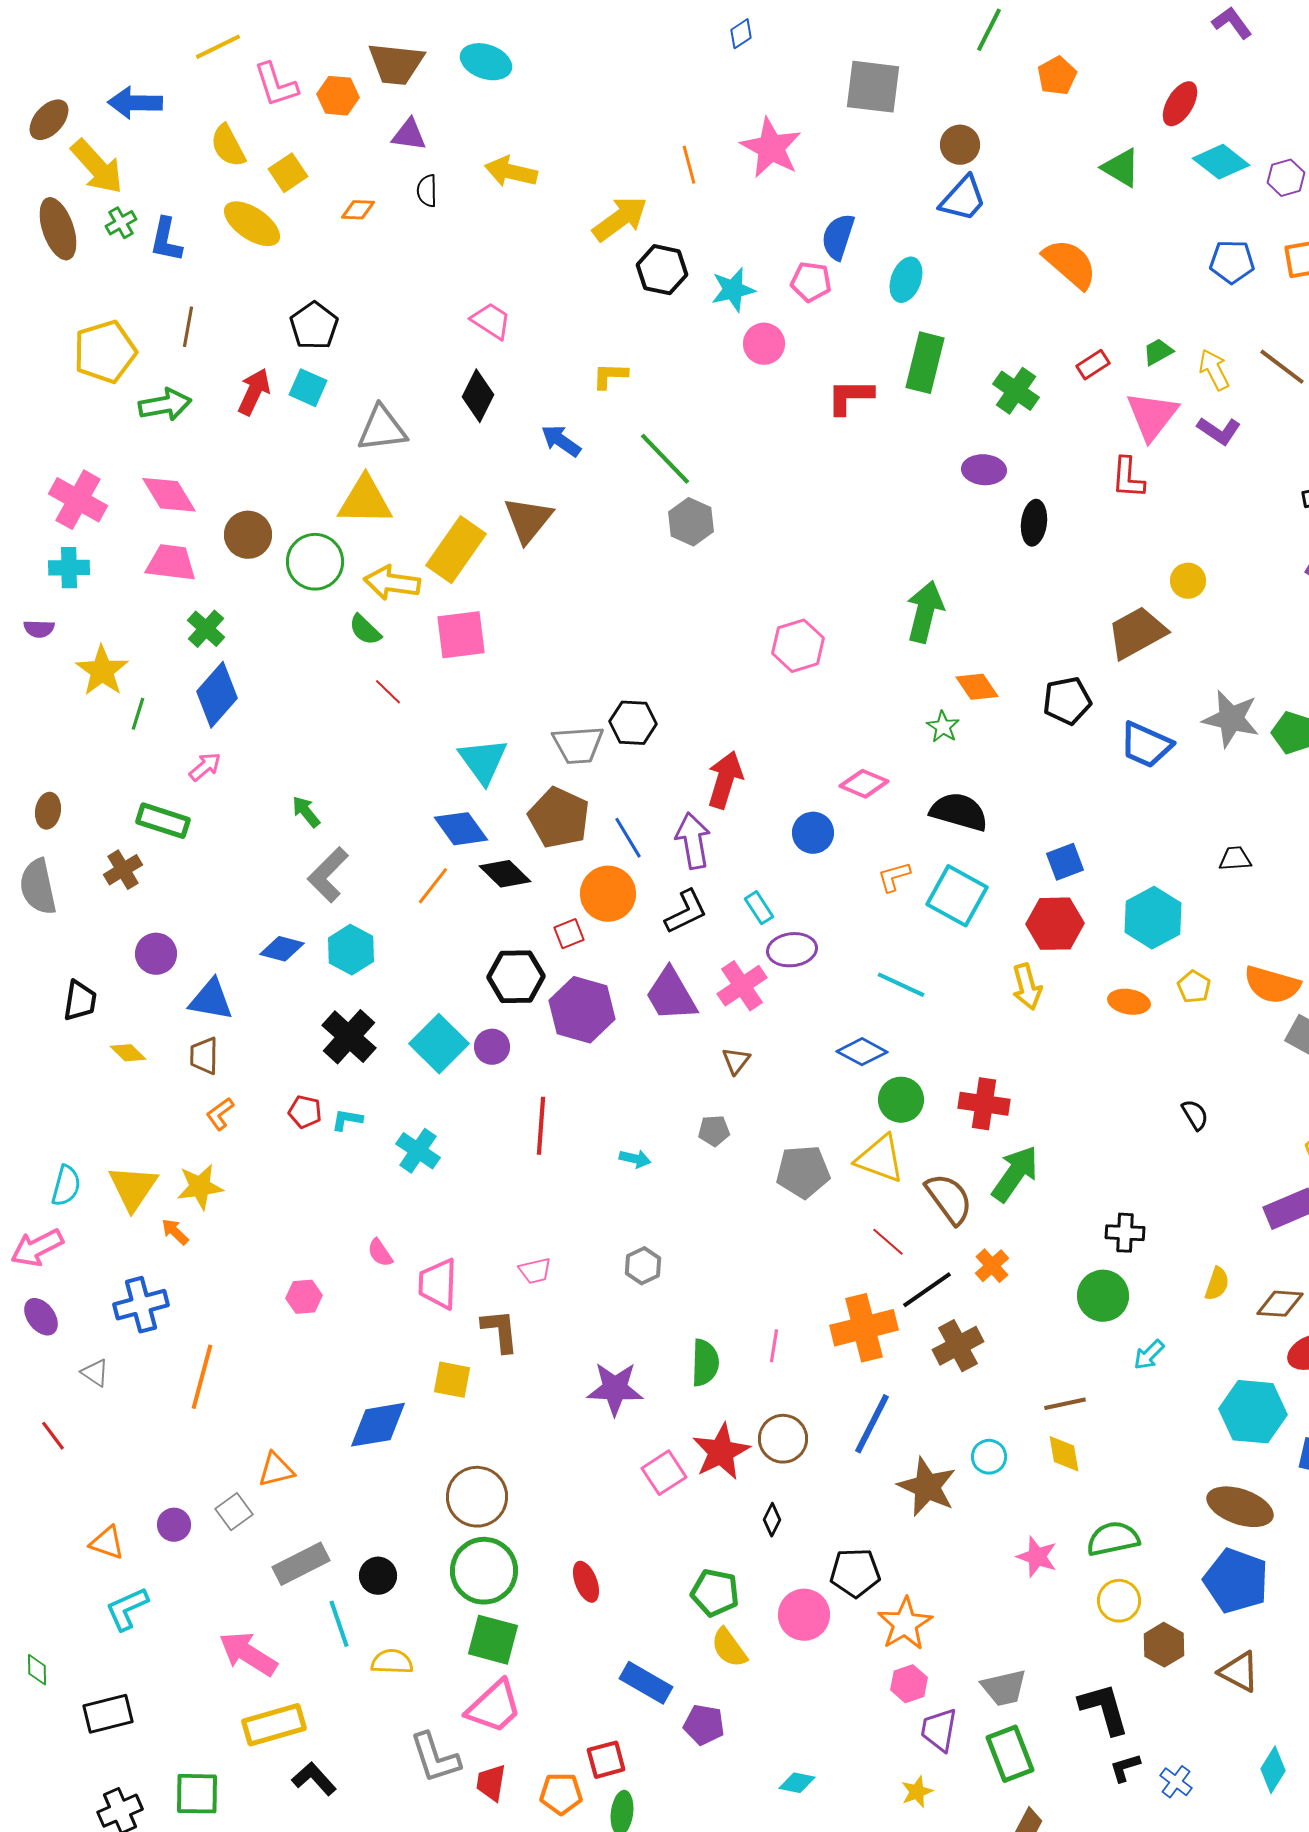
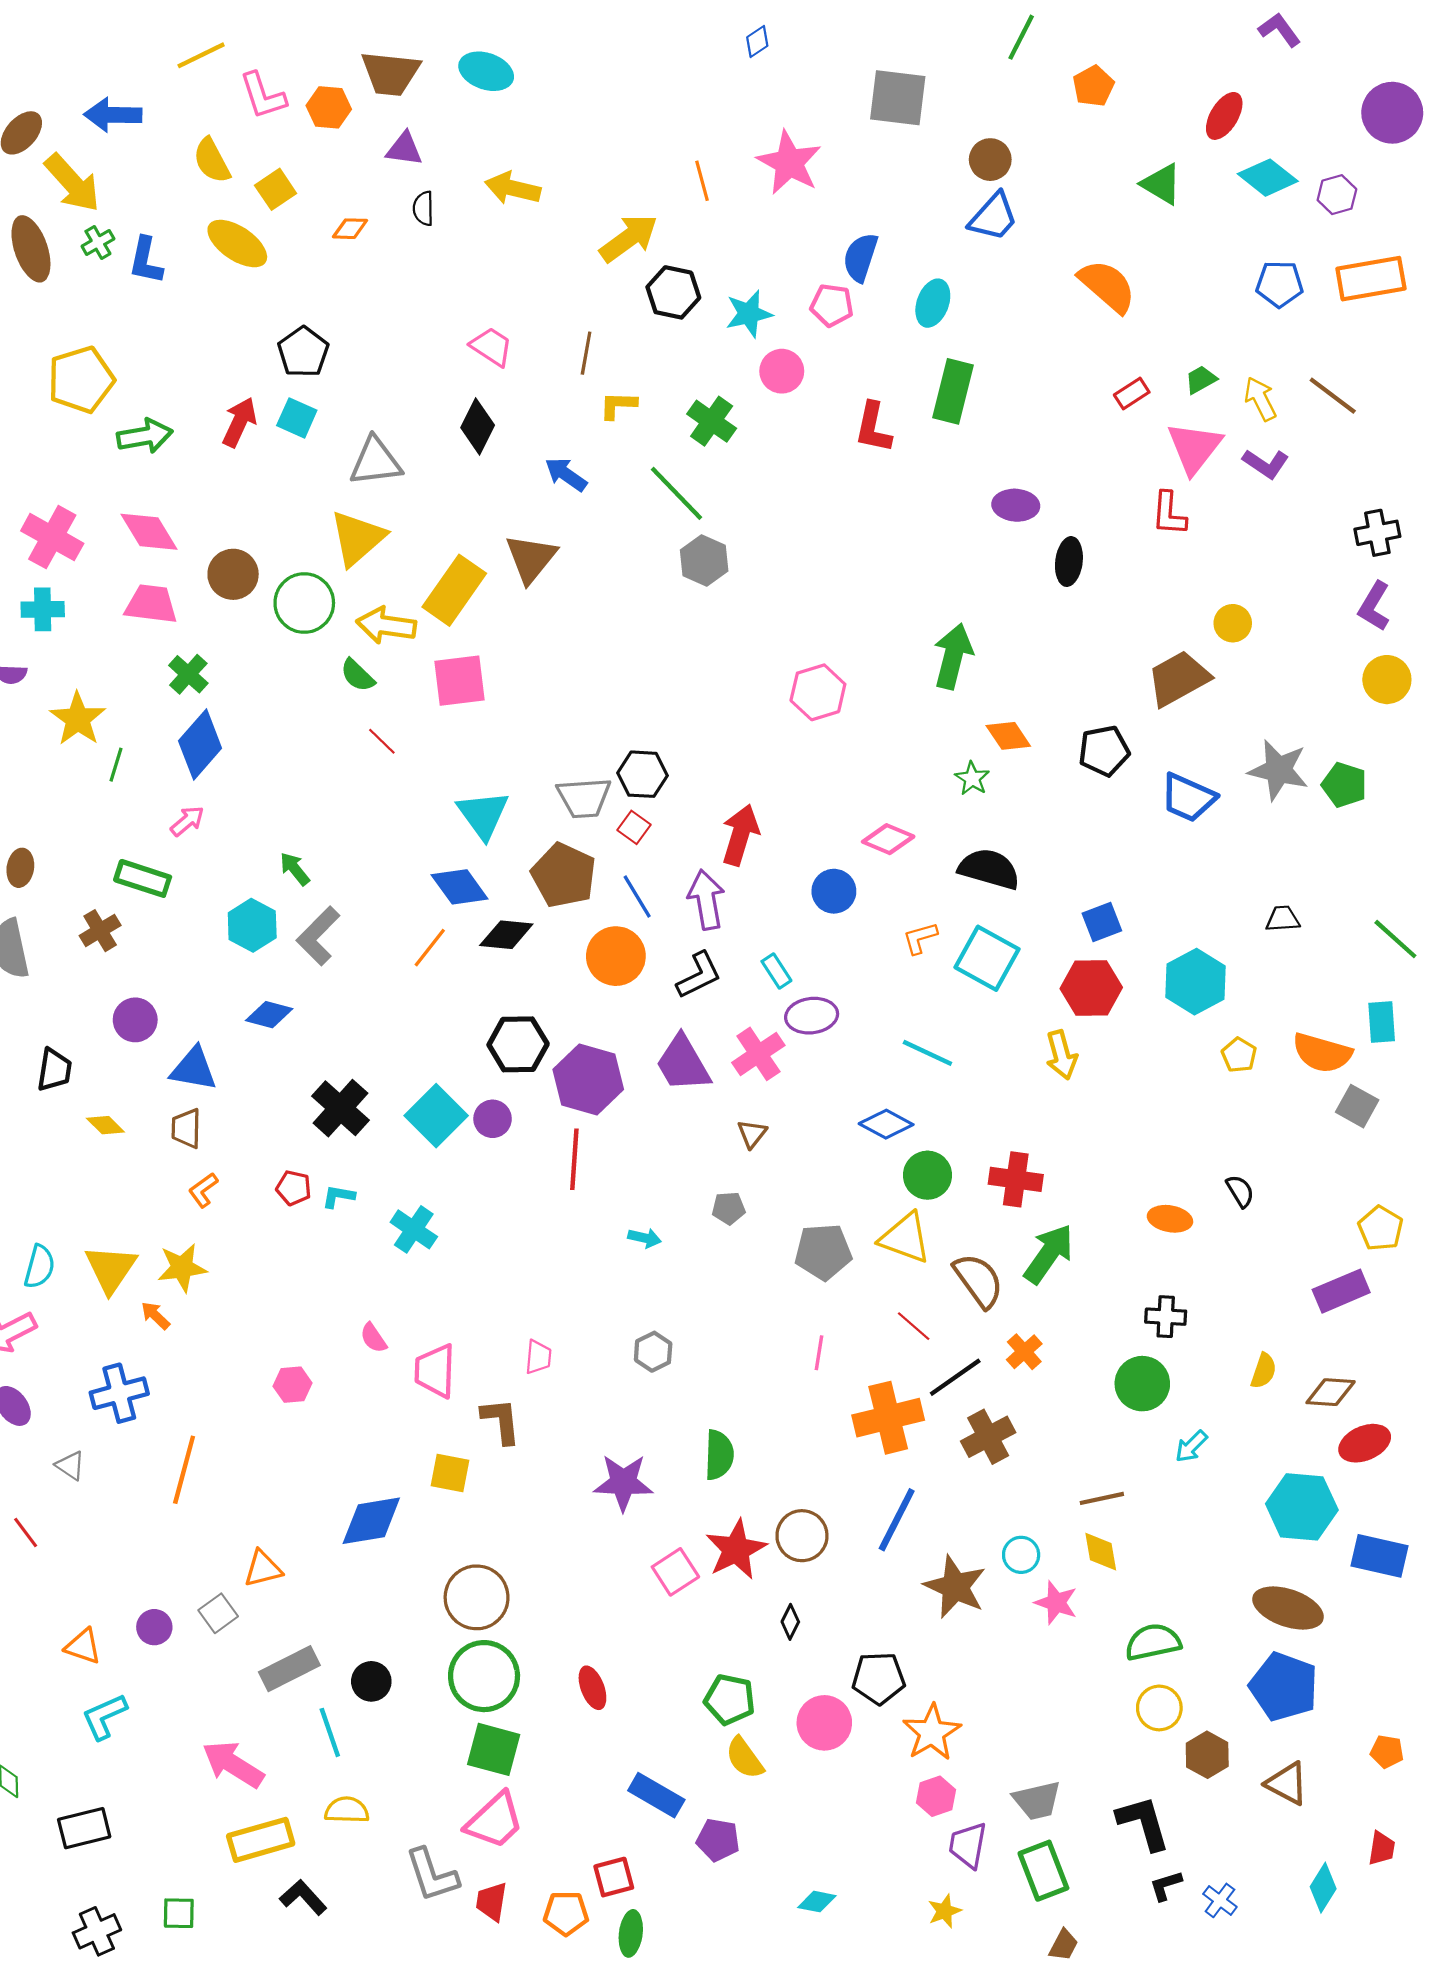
brown line: (188, 327) -> (586, 353), moved
green cross: (1016, 391) -> (712, 421), moved
red L-shape: (850, 397) -> (873, 428), turned -78
yellow triangle: (365, 501) -> (357, 538), turned -42
black diamond: (505, 874) -> (506, 935), turned -39
red square: (569, 934) -> (634, 827), moved, turned -32
cyan hexagon: (351, 950) -> (252, 925), moved
orange ellipse: (1129, 1002) -> (1170, 1219), moved
red line: (541, 1126) -> (574, 1159), moved
pink trapezoid: (535, 1271) -> (538, 1357), turned -72
pink line: (774, 1346) -> (819, 1353), moved
pink star: (1037, 1557) -> (1056, 1603), moved
yellow semicircle: (392, 1662) -> (347, 1810), moved
green square: (197, 1794) -> (179, 1913), size x0.7

